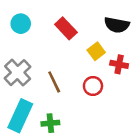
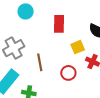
red rectangle: (66, 28) -> (59, 24), turned 30

